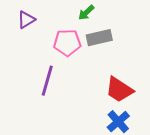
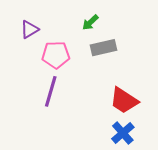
pink pentagon: (67, 43) -> (56, 55), moved

